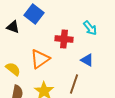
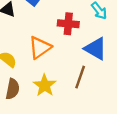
blue triangle: (87, 60) -> (96, 49), size x1.5

